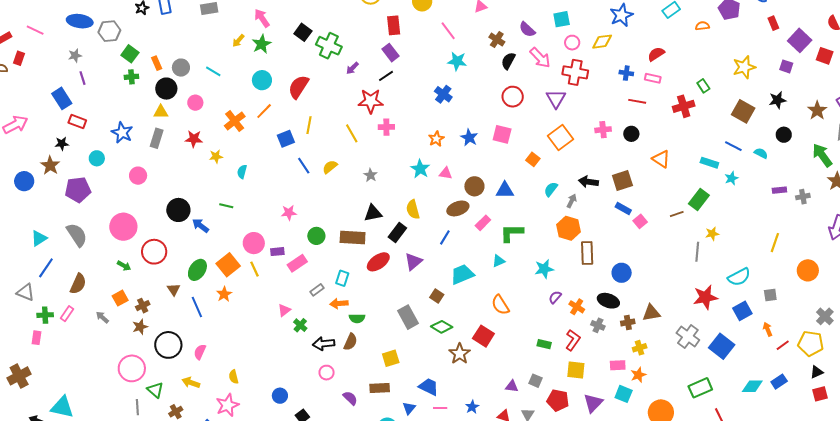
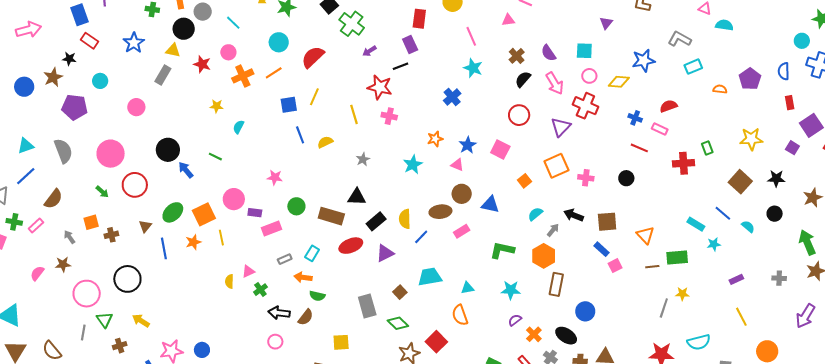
pink circle: (195, 103) -> (228, 52), moved
pink cross: (603, 130) -> (586, 178), moved
blue star: (122, 133) -> (134, 43), moved
red star: (194, 139) -> (202, 64), moved
orange triangle: (661, 159) -> (645, 235), moved
pink triangle: (446, 173) -> (457, 165), moved
purple rectangle: (779, 190) -> (736, 279), moved, turned -32
green rectangle: (699, 199) -> (677, 257), turned 35
yellow semicircle: (413, 209) -> (405, 219), moved
green L-shape: (512, 233) -> (502, 250), moved
yellow line: (775, 243) -> (741, 317), turned -60
cyan triangle: (498, 261) -> (467, 288), moved
yellow line: (254, 269) -> (221, 238), moved
brown star: (140, 327) -> (63, 264), moved
pink semicircle: (200, 352) -> (37, 273), moved
yellow semicircle: (234, 377) -> (229, 281), moved
blue circle: (280, 396) -> (202, 350), moved

